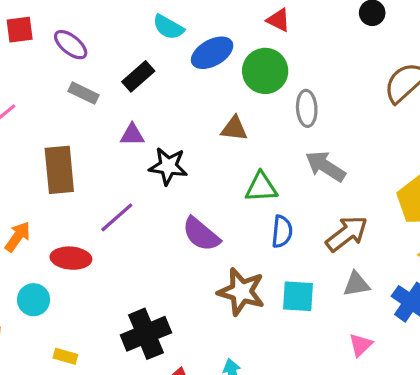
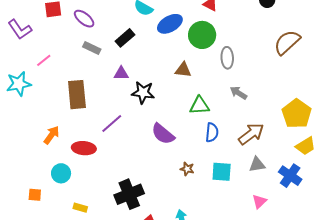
gray arrow: (325, 166) -> (238, 93), size x0.7
brown star: (241, 292) -> (187, 169), size x0.5

